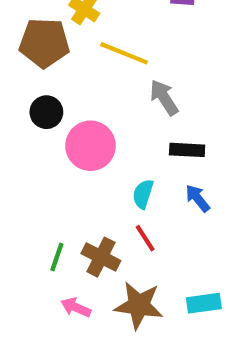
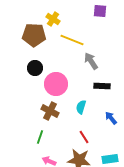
blue arrow: (198, 198) -> (111, 118), moved
red line: (145, 238) -> (84, 137), moved
brown cross: (101, 257) -> (50, 111), moved

